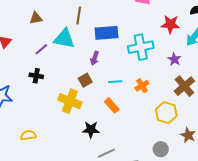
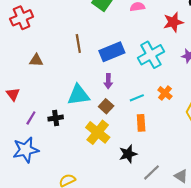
brown triangle: (36, 18) -> (36, 60), turned 32
cyan triangle: (64, 39) -> (78, 95), moved
purple line: (41, 49) -> (31, 118), moved
yellow cross: (70, 101) -> (98, 132), turned 35
orange rectangle: (112, 105) -> (141, 123), turned 56

